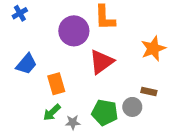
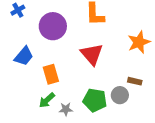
purple circle: (74, 31) -> (53, 26), moved
red triangle: (101, 62) -> (92, 54), turned -35

